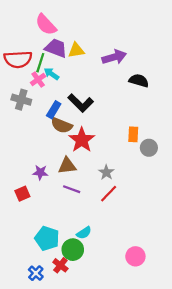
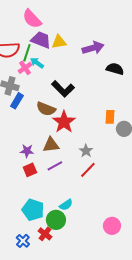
blue rectangle: (54, 110) -> (17, 101), moved
purple line: (72, 189) -> (55, 166), turned -49
red square: (22, 194) -> (30, 170), moved

